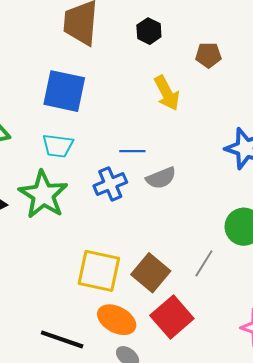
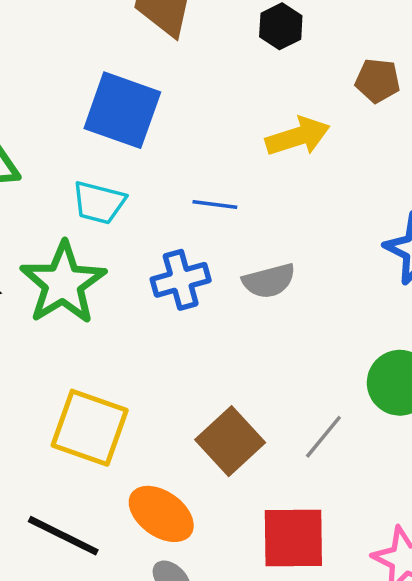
yellow arrow: (167, 93) -> (298, 136), turned -87
blue line: (132, 151) -> (215, 204), moved
yellow square: (99, 271) -> (90, 428), moved
red square: (172, 317) -> (293, 538), moved, turned 33

